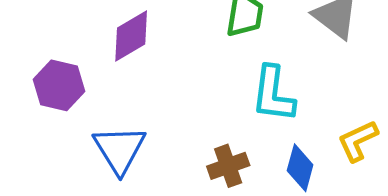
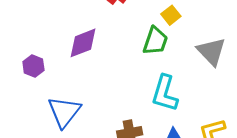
purple hexagon: (59, 85) -> (33, 66), size x0.7

